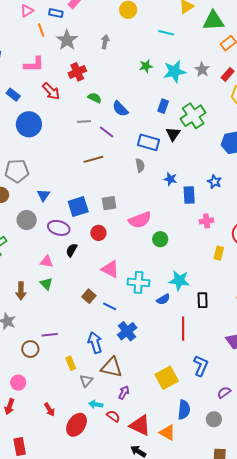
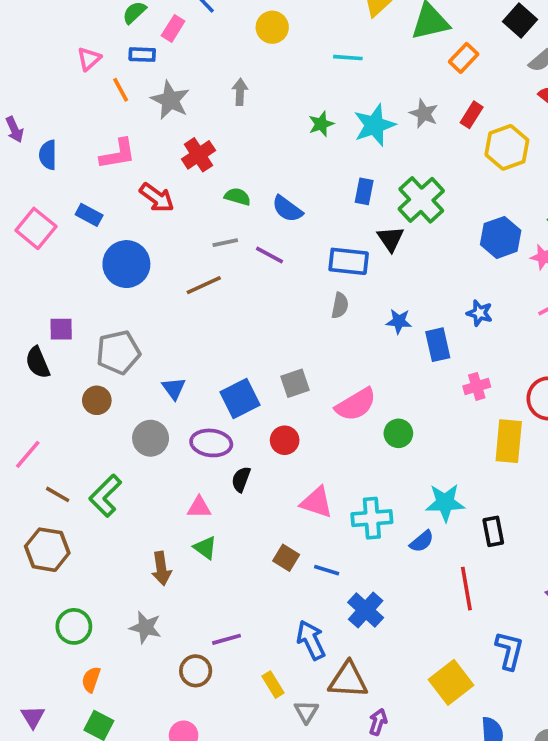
brown line: (93, 159) -> (204, 285), moved
gray semicircle: (140, 165) -> (340, 306), turned 32
yellow rectangle: (219, 253) -> (509, 441), size x1.6

